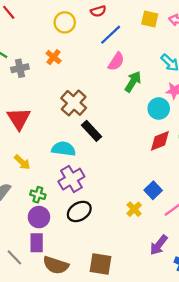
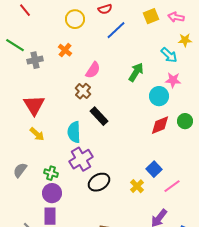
yellow square: (150, 19) -> (151, 16), turned -35
pink semicircle: (116, 62) -> (93, 70), moved
brown cross: (74, 103) -> (83, 91), size x0.7
cyan semicircle: (64, 149) -> (74, 132), turned -100
yellow arrow: (22, 162) -> (37, 134), moved
black ellipse: (79, 211) -> (99, 182), moved

